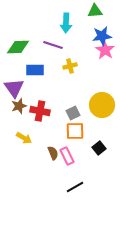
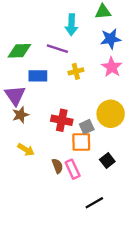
pink star: (105, 50) -> (112, 67), moved
red cross: (40, 111) -> (62, 120), moved
gray square: (73, 113) -> (87, 127), moved
black line: (75, 187) -> (94, 203), moved

